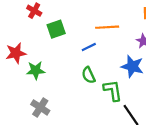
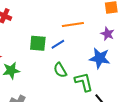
green square: (56, 29) -> (38, 43), moved, turned 30

